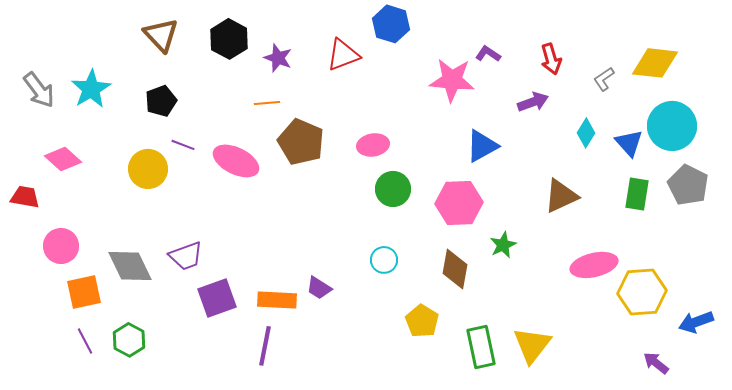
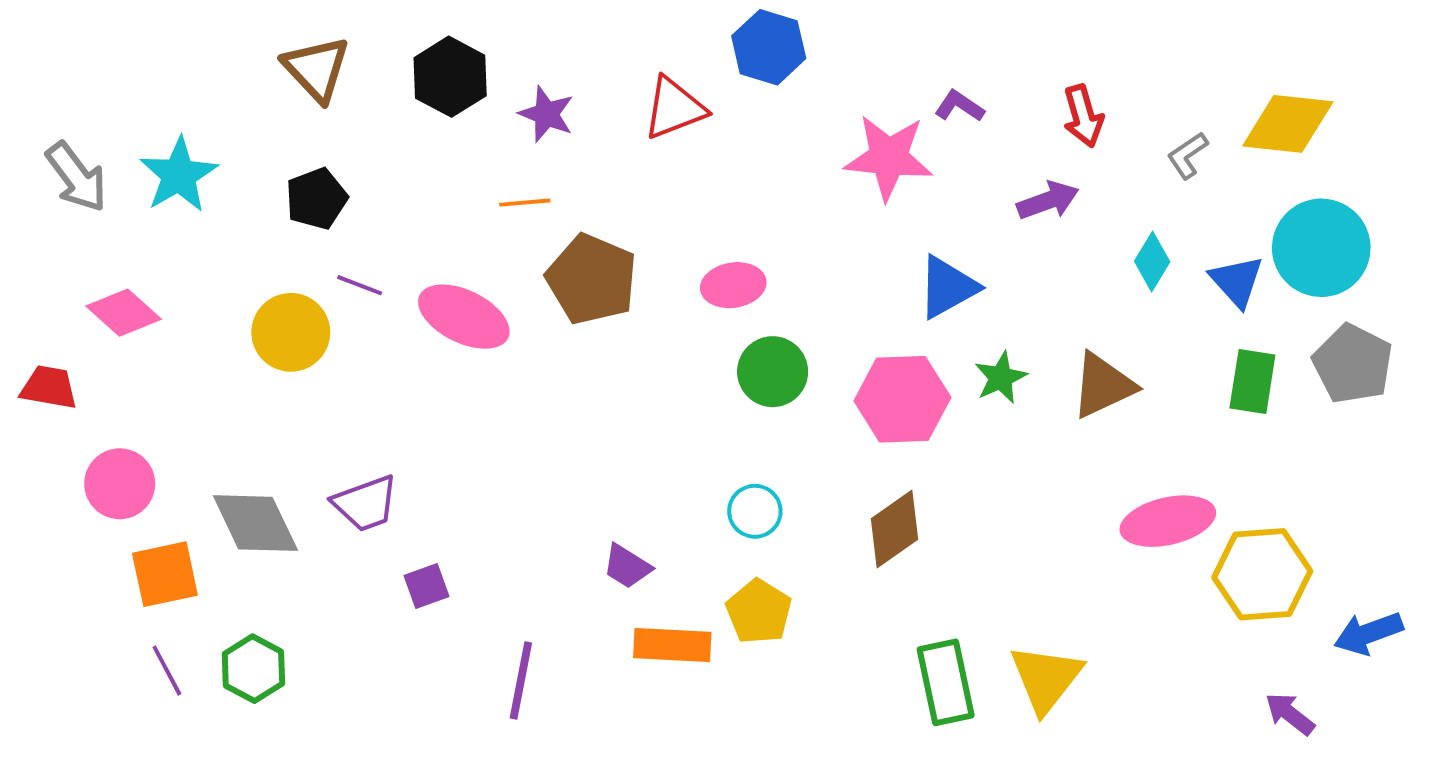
green star: (503, 245) -> (1001, 378), moved
brown diamond: (455, 269) -> (895, 529), turned 45
purple square: (217, 298) -> (426, 586), size x0.6
orange rectangle: (277, 300) -> (672, 645), moved
yellow pentagon: (422, 321) -> (759, 612), moved

